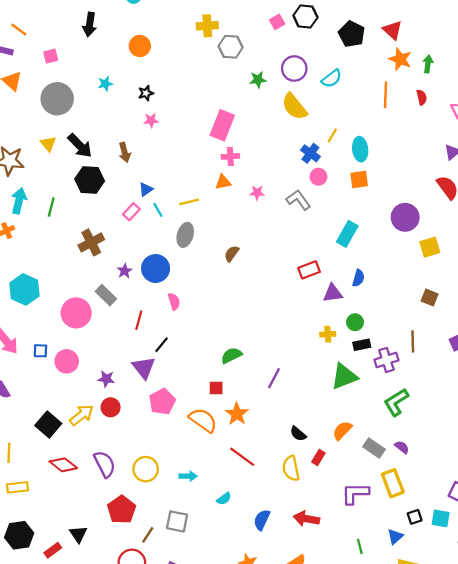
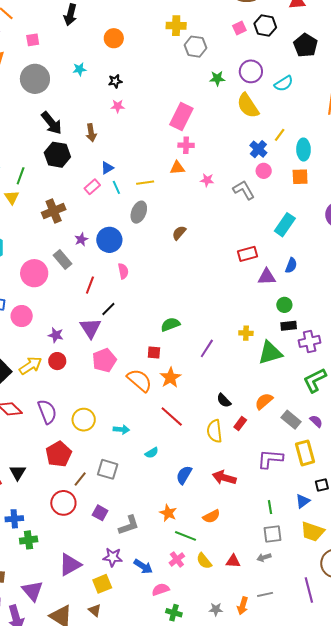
yellow triangle: (48, 144) -> (12, 197), moved
yellow cross: (328, 334) -> (246, 333), moved

